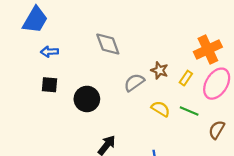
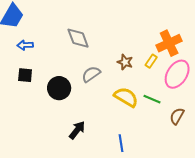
yellow rectangle: (186, 78) -> (151, 61), moved
gray semicircle: (134, 82) -> (91, 74), moved
yellow semicircle: (161, 109) -> (126, 97), size x1.4

